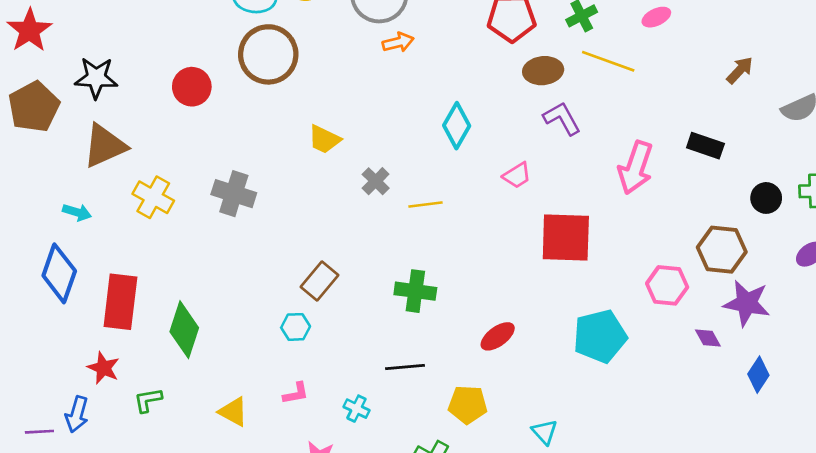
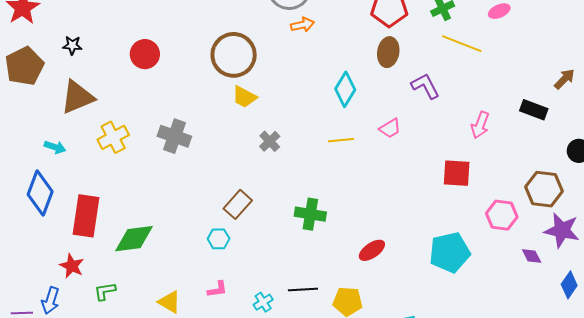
brown circle: (268, 54) -> (234, 55), moved
brown arrow: (740, 70) -> (564, 79), moved
brown ellipse: (543, 71) -> (388, 52), moved, turned -76
black star: (96, 78) -> (72, 45), size x0.6
pink arrow: (635, 168) -> (480, 125), size x0.7
gray cross: (376, 181) -> (270, 141), moved
yellow cross: (153, 197) -> (113, 137), turned 32
yellow line: (425, 205) -> (341, 140), moved
red square: (566, 237) -> (457, 173), moved, size x0.7
green diamond: (184, 330) -> (134, 239), turned 63
black line: (405, 367) -> (303, 289), moved
cyan cross: (356, 409) -> (263, 302), turned 30

